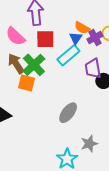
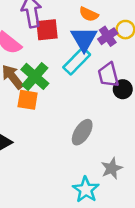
orange semicircle: (82, 28) -> (89, 14), moved
blue triangle: (76, 38) -> (84, 39), size x1.6
red square: (45, 39) -> (47, 30), moved

